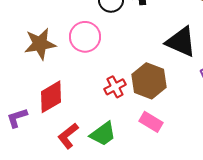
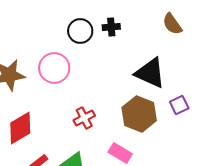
brown hexagon: (149, 81) -> (139, 114), moved

